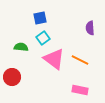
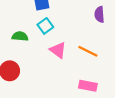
pink triangle: (54, 59) -> (58, 50), size x0.7

